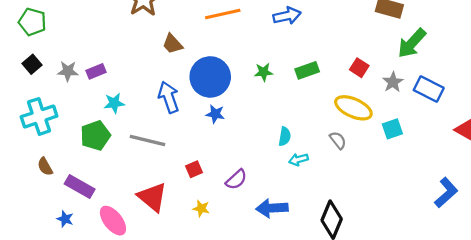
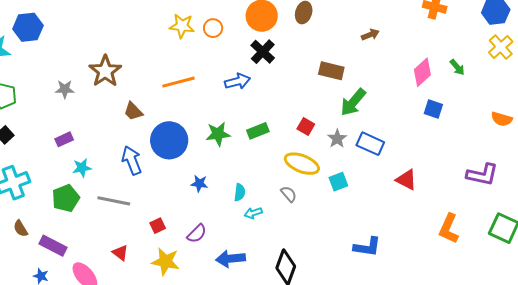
gray star: (68, 71) -> (65, 89), moved
green star: (264, 72) -> (218, 134), size x1.4
blue star: (215, 114) -> (199, 184), moved
blue L-shape: (446, 193) -> (367, 247), moved, turned 52
red triangle: (152, 197) -> (120, 253), size x0.6
yellow star: (201, 208) -> (166, 261), size x1.8

